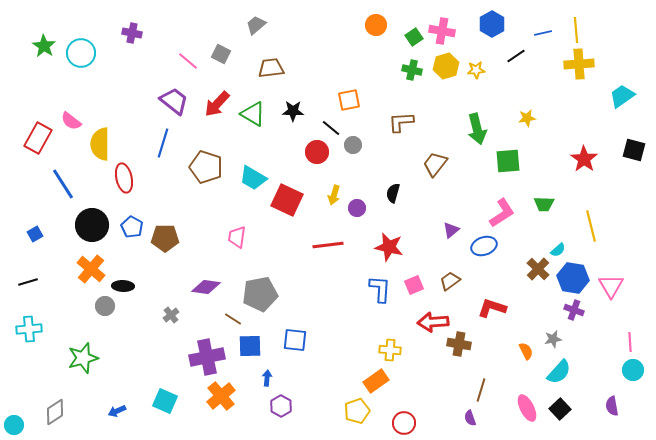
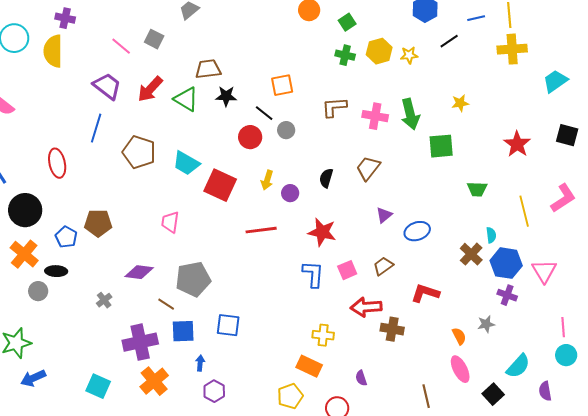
pink cross: (442, 31) -> (375, 116), moved
brown trapezoid: (271, 68) -> (208, 69), moved
yellow semicircle: (100, 144) -> (53, 51), moved
brown trapezoid: (435, 164) -> (368, 168), moved
pink L-shape: (502, 213) -> (563, 198), moved
blue pentagon: (132, 227) -> (66, 237), moved
cyan semicircle: (558, 250) -> (491, 235), turned -56
cyan semicircle: (559, 372) -> (518, 366), moved
orange rectangle: (376, 381) -> (309, 366), turned 60
brown line: (481, 390) -> (426, 396), moved, turned -30
pink ellipse: (527, 408) -> (460, 369), moved
blue arrow: (117, 411) -> (33, 378), moved, size x1.4
purple semicircle: (470, 418) -> (361, 378), moved

